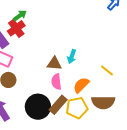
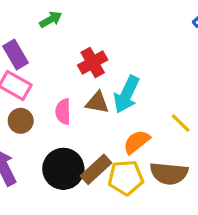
red cross: (16, 28) -> (93, 63), moved
cyan arrow: (72, 56) -> (127, 94), size x1.6
pink semicircle: (56, 82) -> (63, 112), moved

